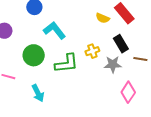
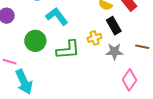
black rectangle: (121, 44) -> (114, 26), moved
cyan arrow: (38, 93) -> (24, 82), moved, size x1.4

